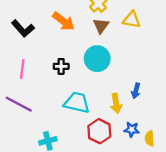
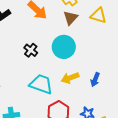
black cross: (61, 66) -> (31, 50), turned 32
yellow arrow: (116, 103) -> (70, 78), moved, turned 72

